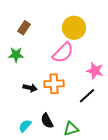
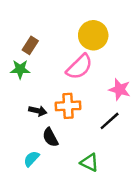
brown rectangle: (24, 28) -> (30, 45), moved
black semicircle: (47, 121) -> (50, 137), moved
green triangle: (71, 129) -> (89, 163), turned 42

